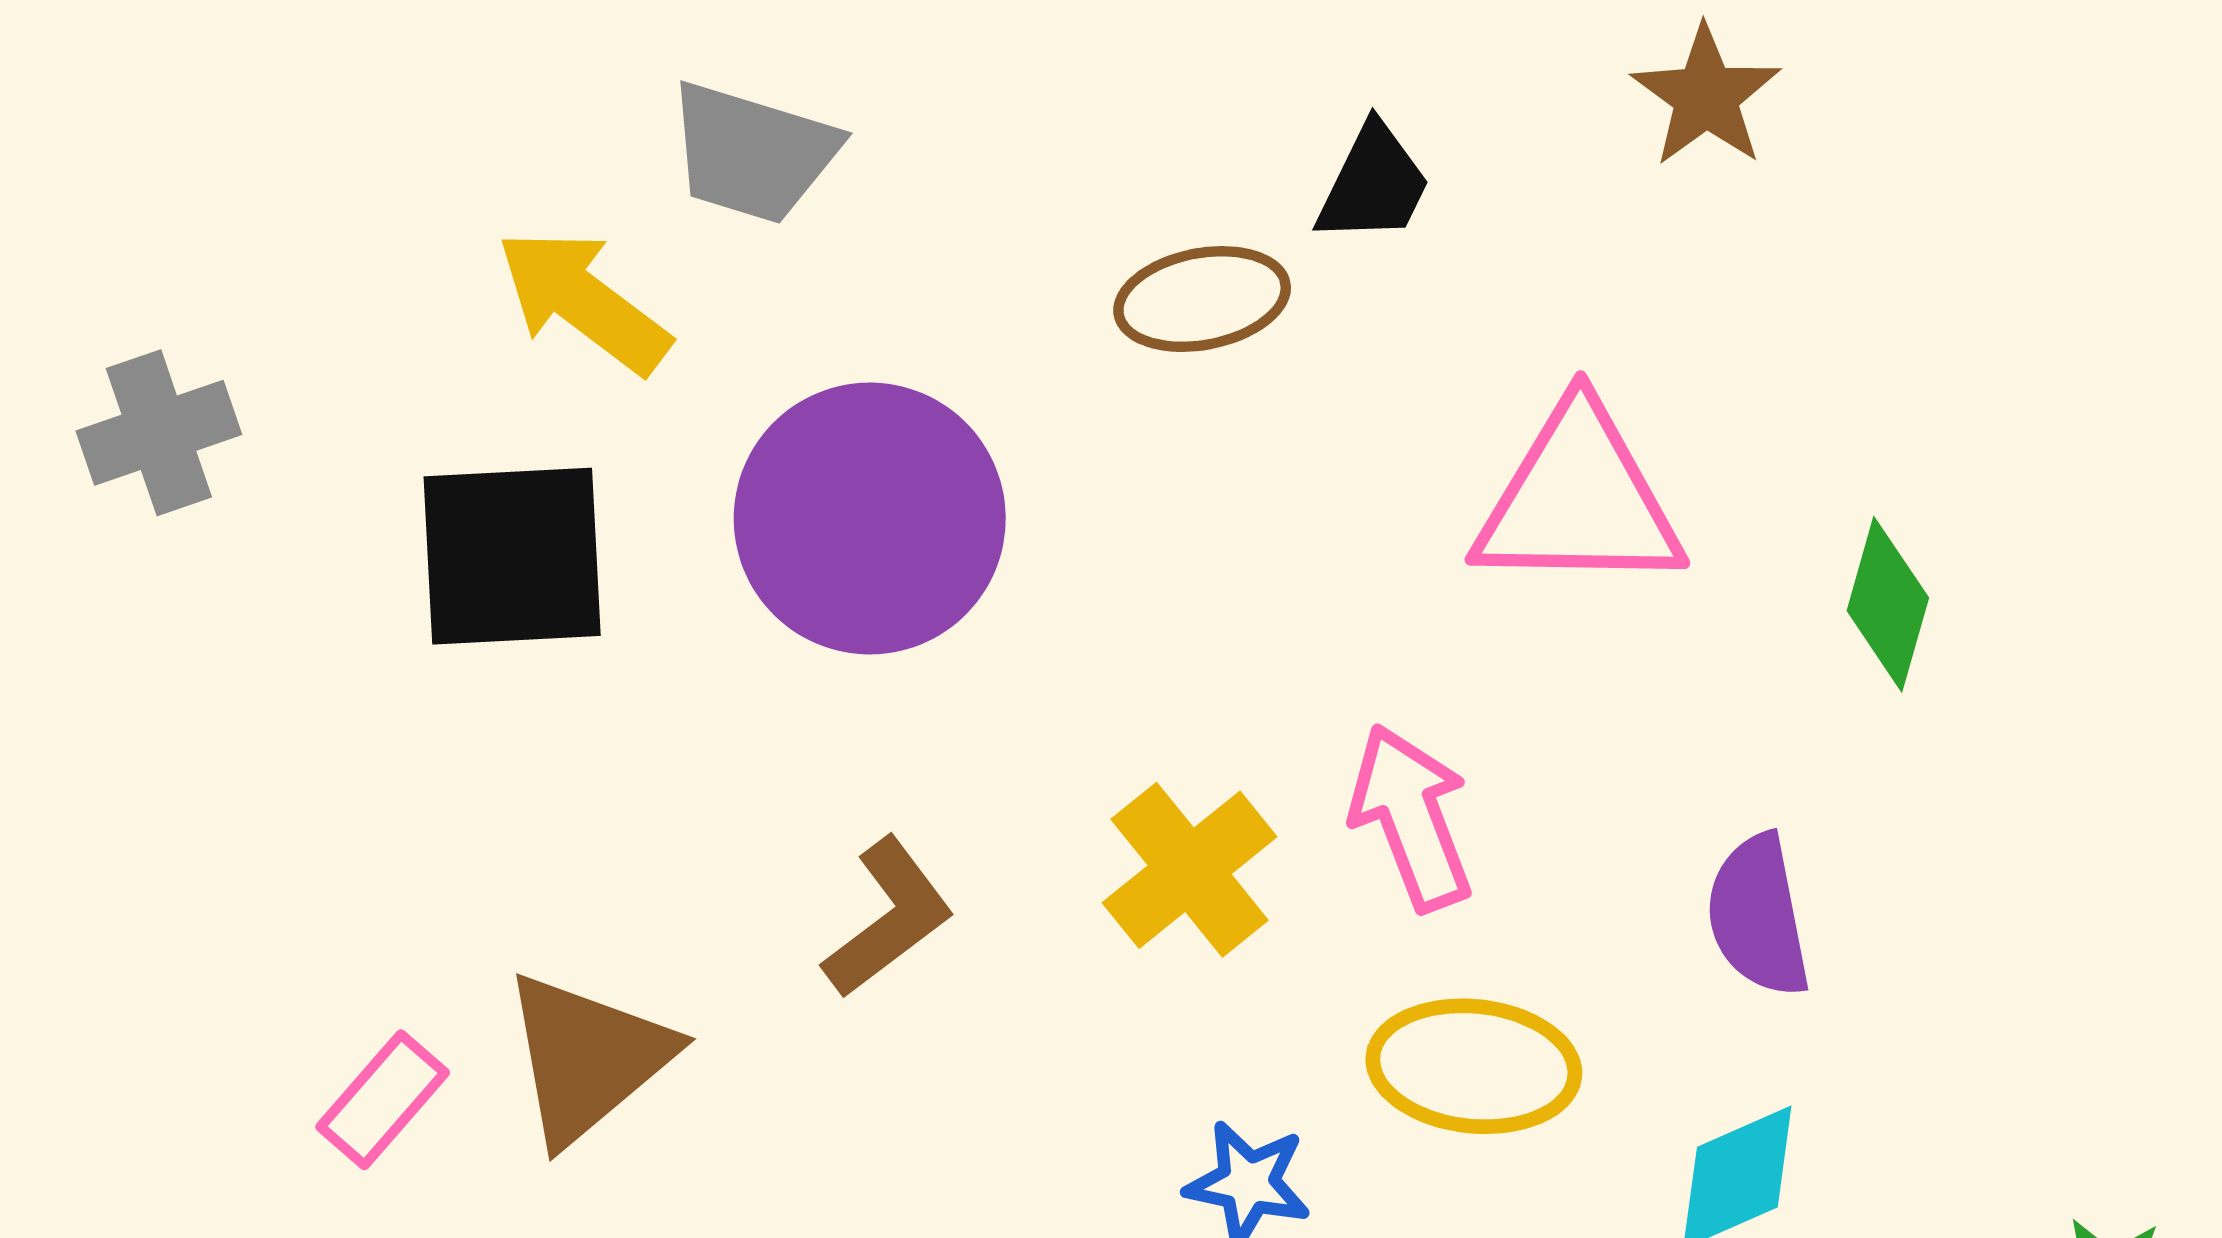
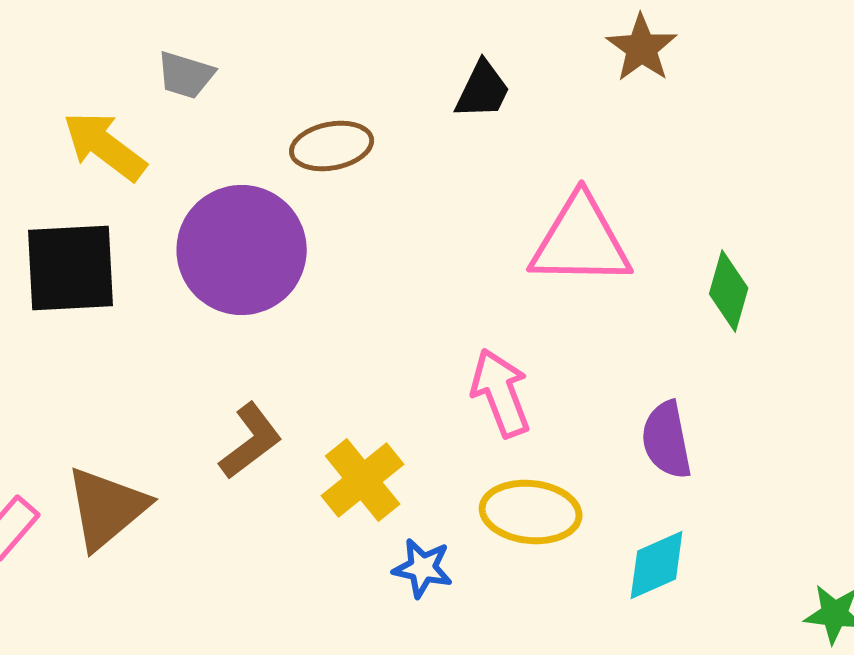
gray trapezoid: (753, 153) -> (186, 75), size x0.7
brown ellipse: (1202, 299) -> (332, 146), moved
yellow cross: (1190, 870) -> (363, 480), moved

